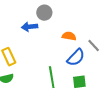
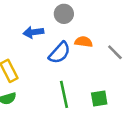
gray circle: (44, 13) -> (64, 14), moved
blue semicircle: (76, 57) -> (60, 53), moved

